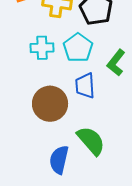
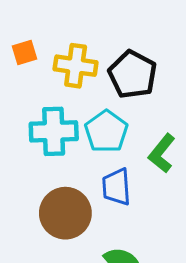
cyan cross: (42, 48) -> (54, 131), size x1.4

